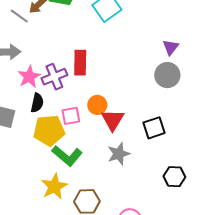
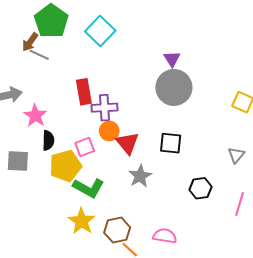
gray line: (19, 16) -> (39, 55), moved
gray circle: (167, 75) -> (174, 87), size x1.4
purple cross: (54, 77) -> (104, 108), moved, turned 30
black square: (154, 128) -> (171, 143), turned 35

